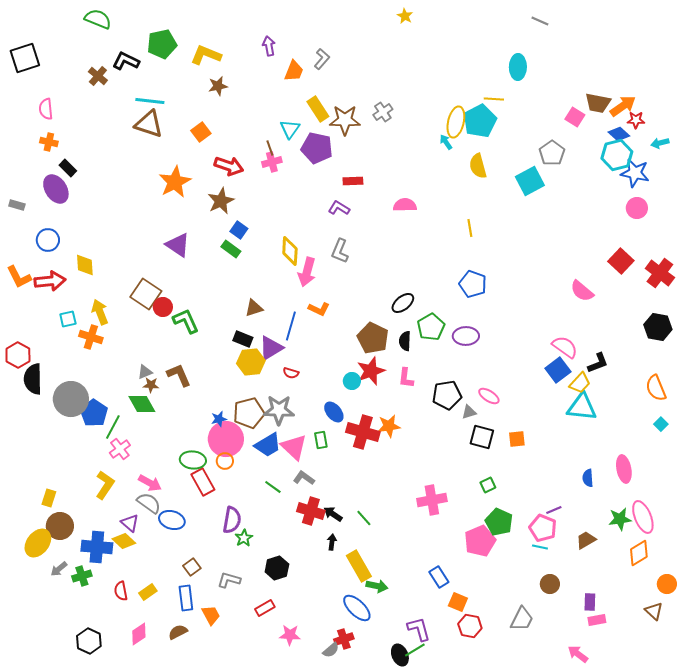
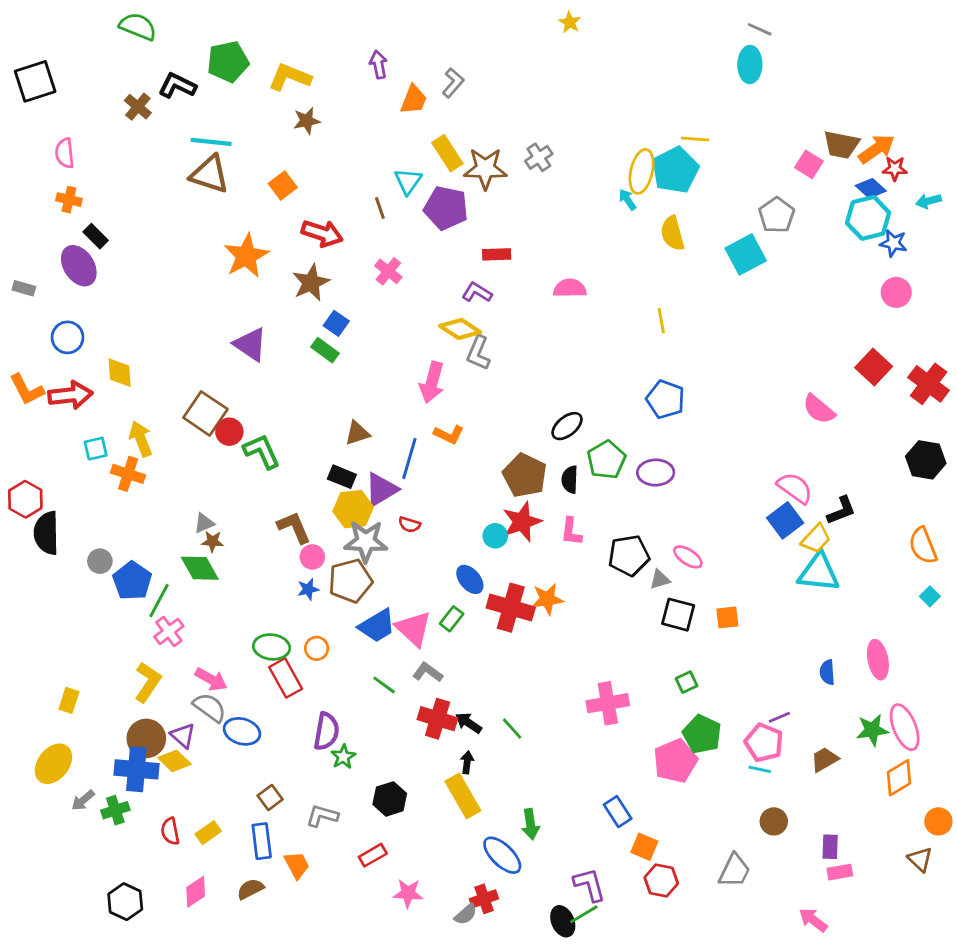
cyan ellipse: (518, 67) -> (750, 64), moved
pink cross: (272, 162) -> (388, 271), moved, turned -36
blue star: (635, 173) -> (893, 243), size x0.7
yellow diamond: (290, 251) -> (460, 329), moved, turned -60
brown L-shape: (179, 375) -> (294, 527), moved
gray circle: (71, 399) -> (100, 561), size x0.5
gray star: (279, 410) -> (366, 541), moved
pink circle: (226, 439) -> (312, 557), moved, size x0.5
green rectangle: (321, 440) -> (452, 619), turned 48
brown circle: (60, 526) -> (146, 738), moved
yellow rectangle: (359, 566) -> (463, 796), moved
green arrow: (377, 586) -> (530, 824), turned 70

